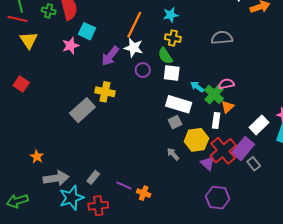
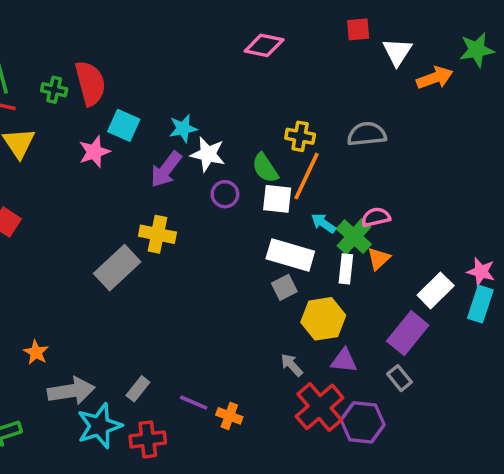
cyan star: (171, 15) -> (183, 128), moved
orange line: (134, 25) -> (306, 176), moved
yellow cross: (173, 38) -> (300, 136), moved
white rectangle: (216, 120) -> (346, 269), moved
red cross: (223, 151) -> (320, 407), moved
gray arrow: (173, 154) -> (292, 365), moved
purple triangle: (208, 163) -> (344, 361), turned -35
gray rectangle: (254, 164) -> (399, 378), moved

